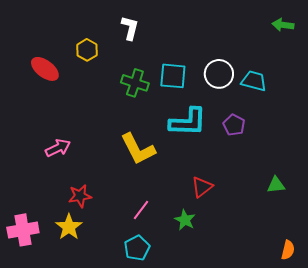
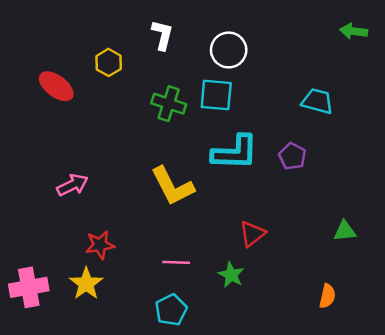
white circle: (219, 74) -> (229, 50), moved
pink line: (141, 210) -> (176, 262), turned 55
orange semicircle: (288, 250) -> (327, 296), moved

